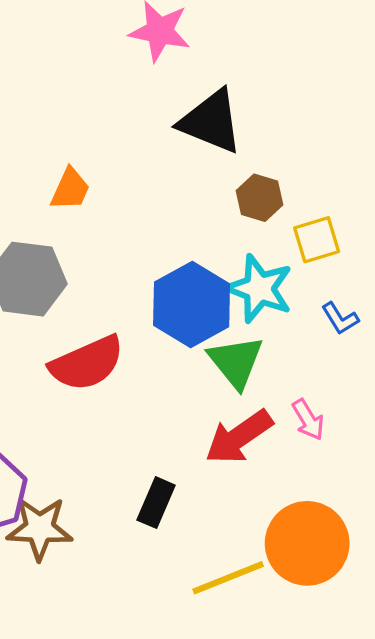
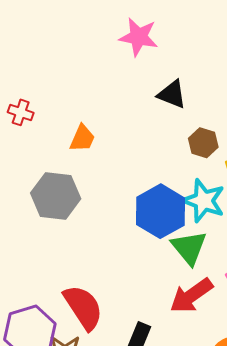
black triangle: (211, 122) -> (172, 94), size x0.7
red semicircle: (87, 363) -> (83, 307), moved, turned -99

